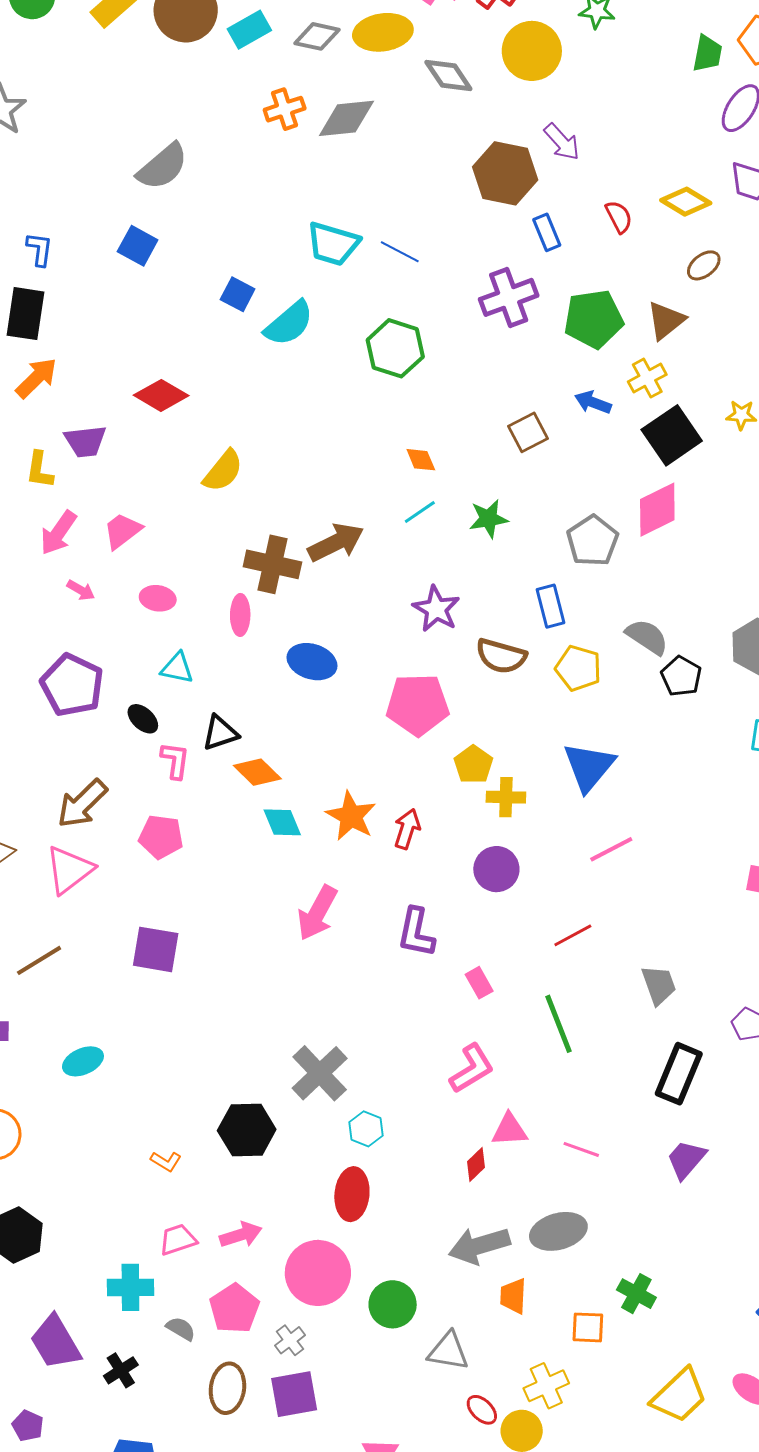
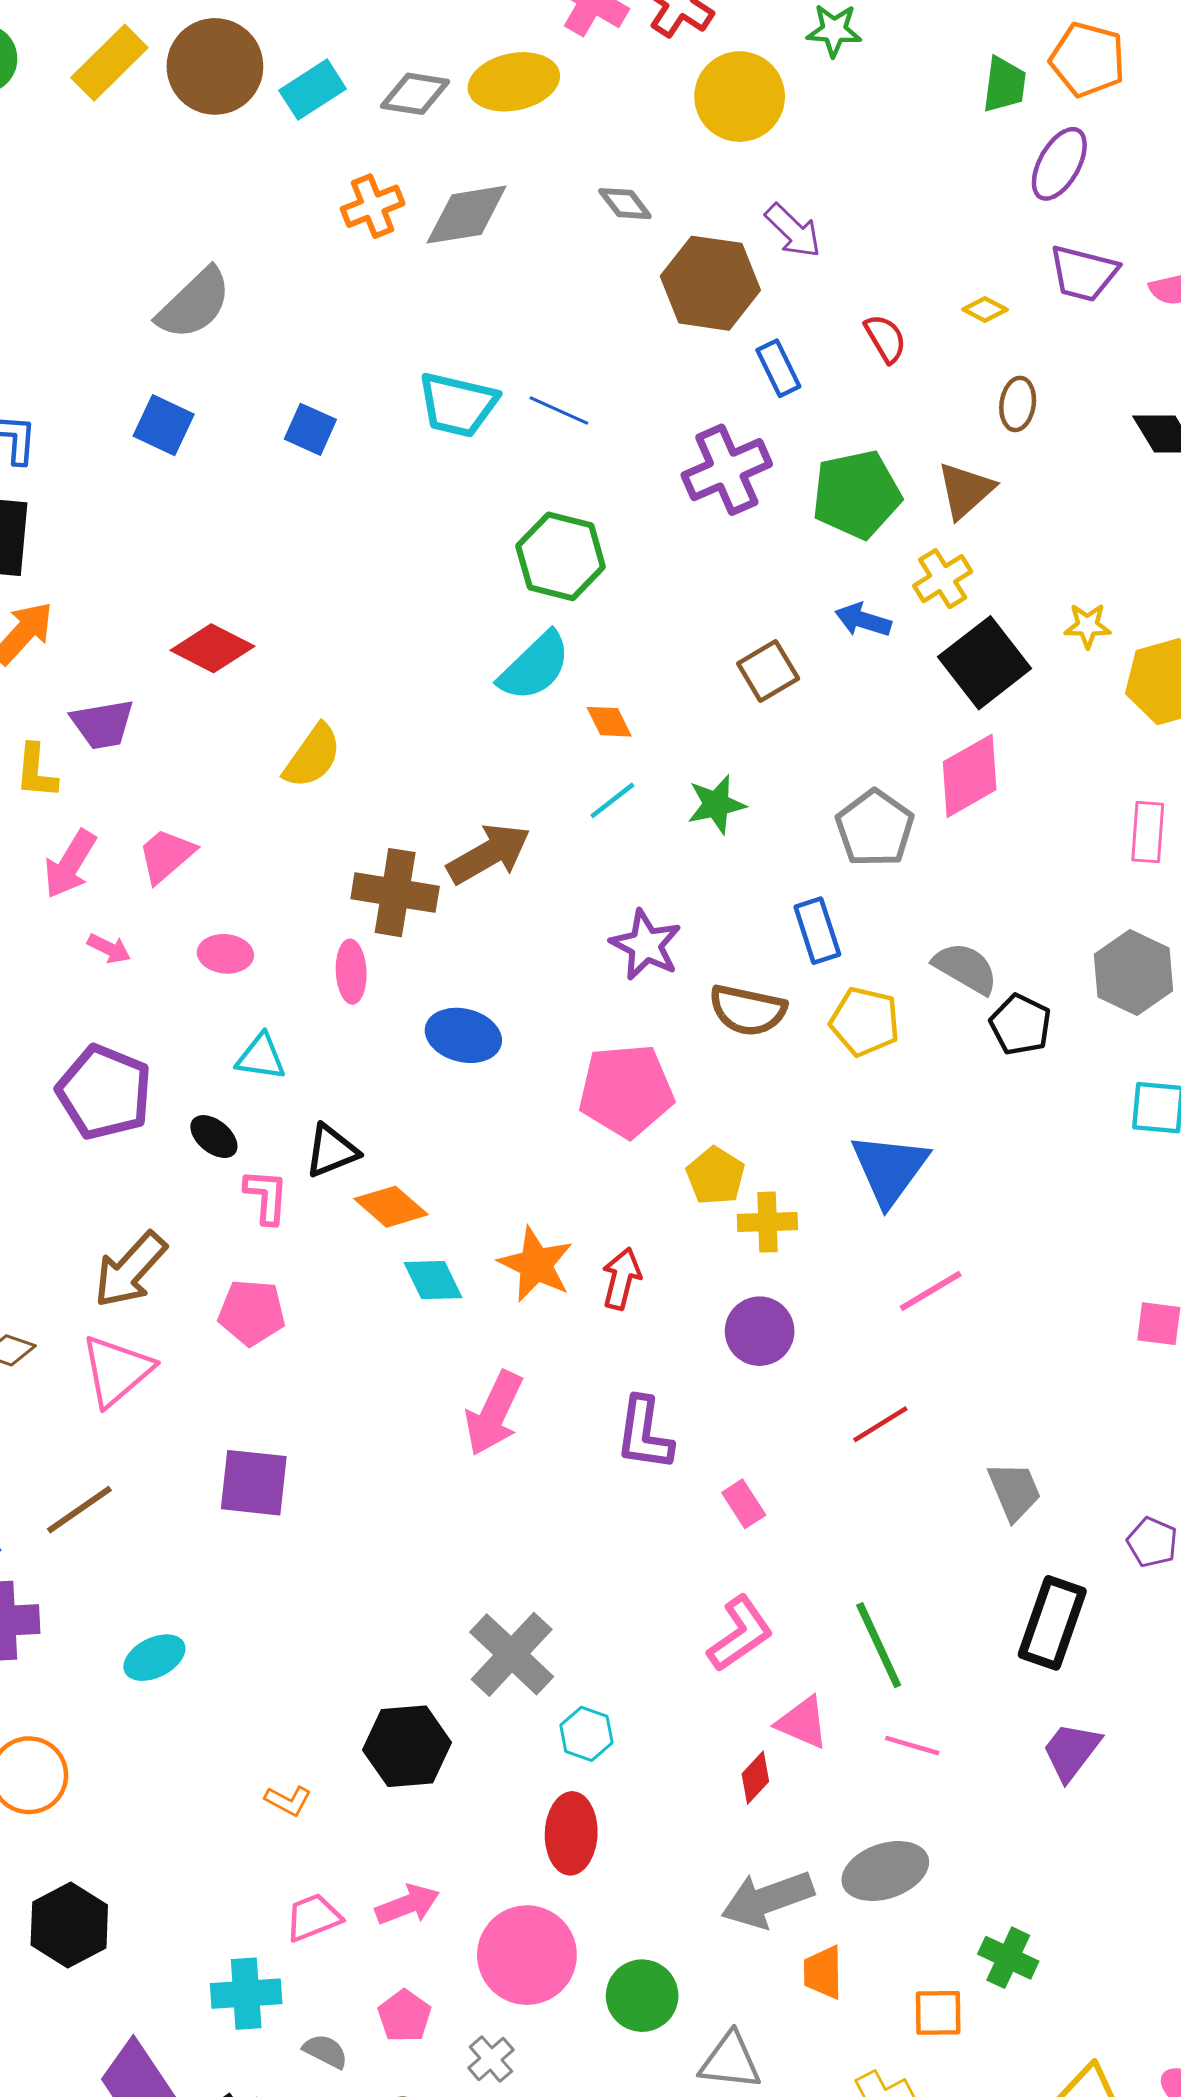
gray diamond: (448, 75) -> (625, 204), moved, size x0.7
yellow diamond: (686, 202) -> (985, 310), size x0.6
brown ellipse: (704, 265) -> (1018, 404), turned -40
blue square: (238, 294) -> (310, 429), moved
cyan semicircle: (289, 323) -> (535, 666), moved
green line: (558, 1024) -> (879, 1645), moved
pink triangle: (509, 1130) -> (803, 1723), turned 30
pink pentagon: (234, 1308) -> (404, 2016), size x0.7

